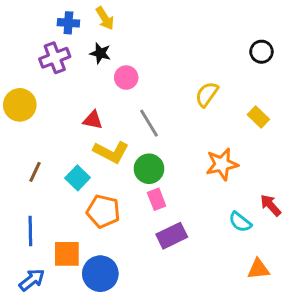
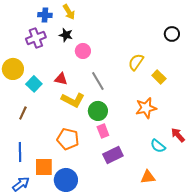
yellow rectangle: (258, 117) -> (159, 77), moved
cyan square: (78, 178) -> (34, 84), moved
orange triangle: (258, 269) -> (148, 177), moved

